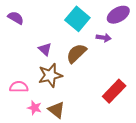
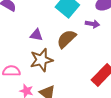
purple triangle: (45, 49) -> (36, 35), turned -32

